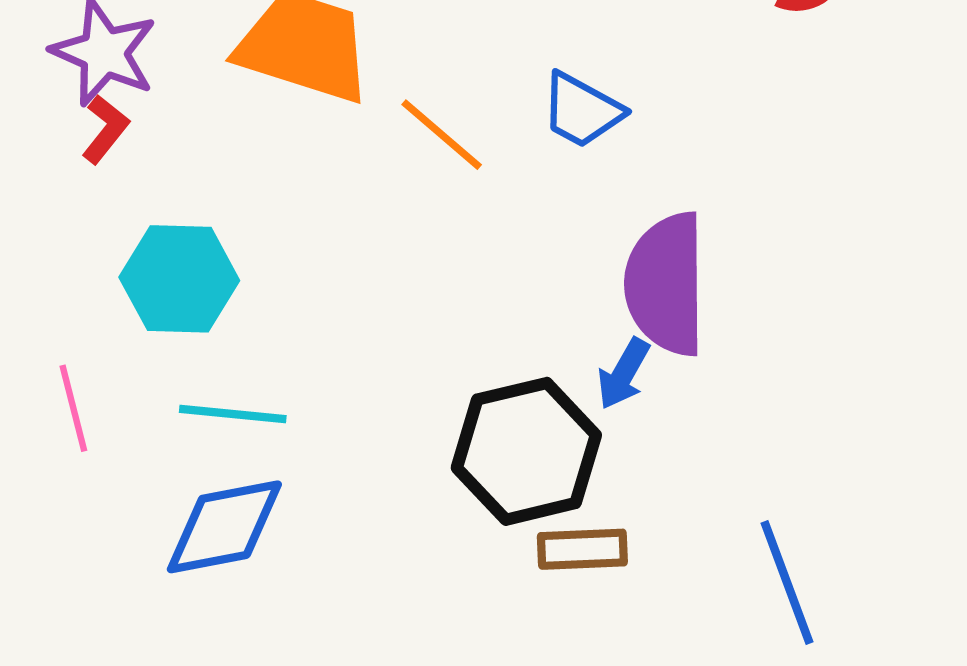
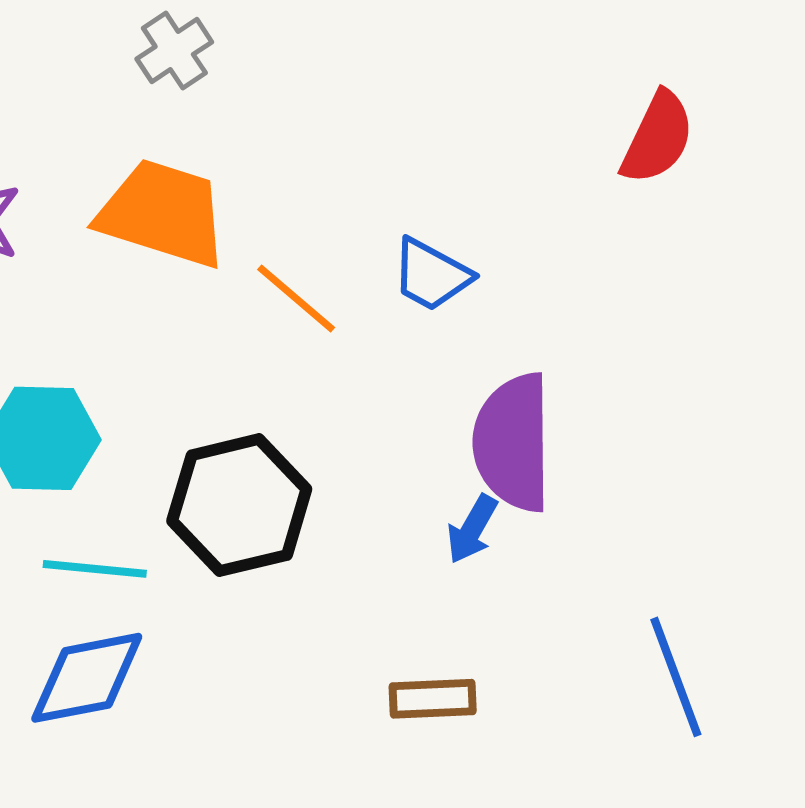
black hexagon: (526, 451) -> (239, 505), moved
blue line: (787, 582) -> (676, 677), moved

